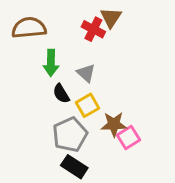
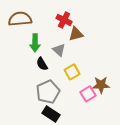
brown triangle: (111, 18) -> (76, 34), moved, turned 42
yellow square: (88, 105) -> (72, 72), moved
brown star: (114, 124) -> (101, 85), moved

